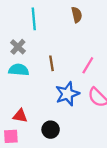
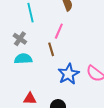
pink line: (88, 65) -> (59, 31), moved

